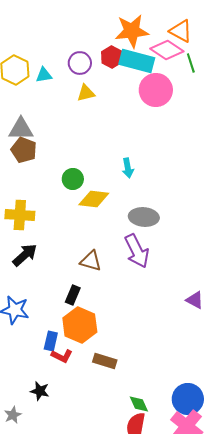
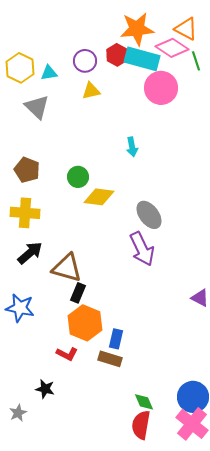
gray triangle: (21, 129) -> (37, 107), moved, turned 44
brown pentagon: (24, 150) -> (27, 170), moved
cyan arrow: (128, 168) -> (132, 147), moved
gray ellipse: (144, 217) -> (149, 215), turned 48
brown triangle: (91, 261) -> (67, 268), moved, size x1.4
blue rectangle: (51, 341) -> (116, 339), moved

